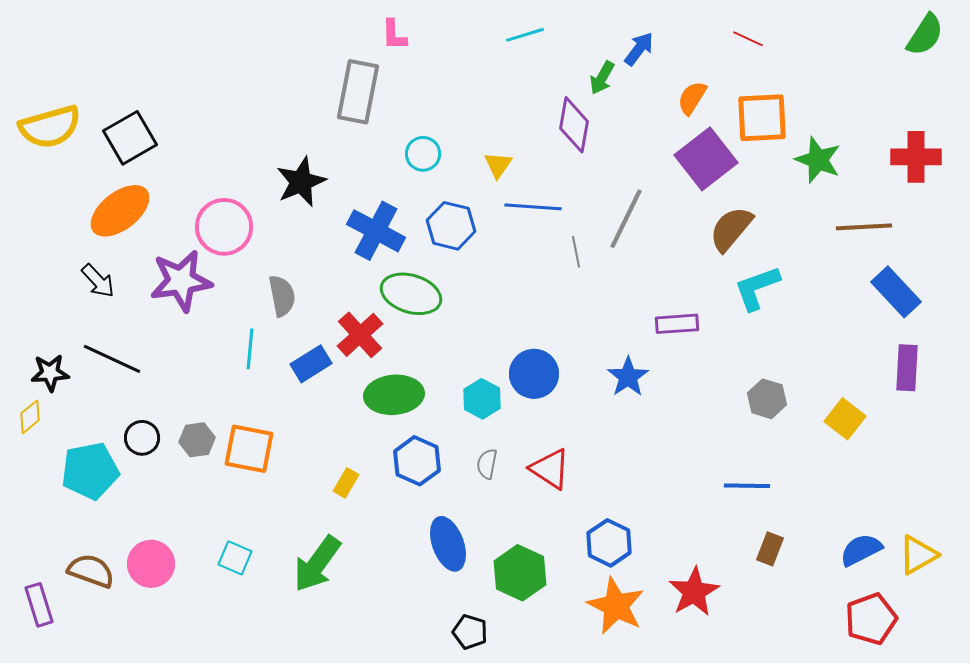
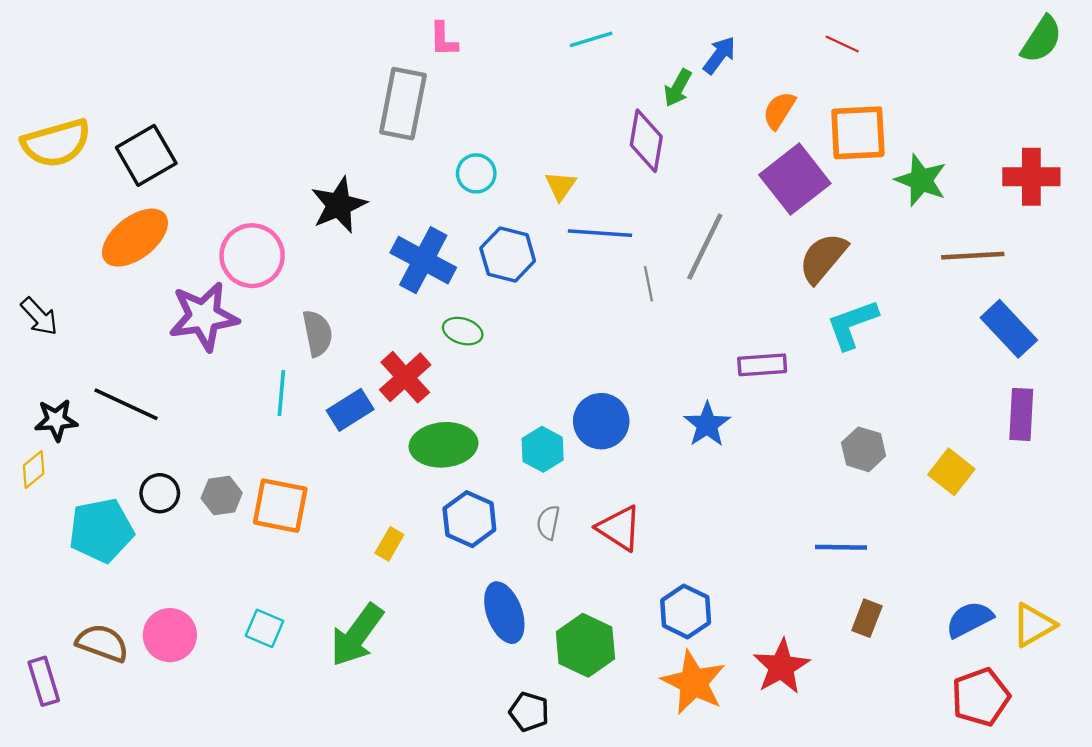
black arrow: (98, 281) -> (39, 316), moved
green ellipse: (411, 294) -> (463, 331), size x0.6

